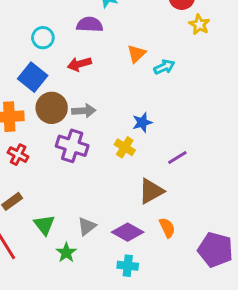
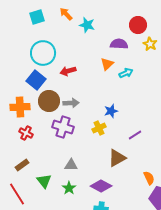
purple semicircle: (90, 25) -> (119, 44), moved
cyan circle: (43, 38) -> (43, 53), size x1.6
yellow cross: (125, 147) -> (99, 128), turned 32
gray triangle: (87, 226) -> (71, 165), moved, turned 40
orange semicircle: (167, 228) -> (149, 178), moved
green star: (66, 253) -> (69, 188), moved

